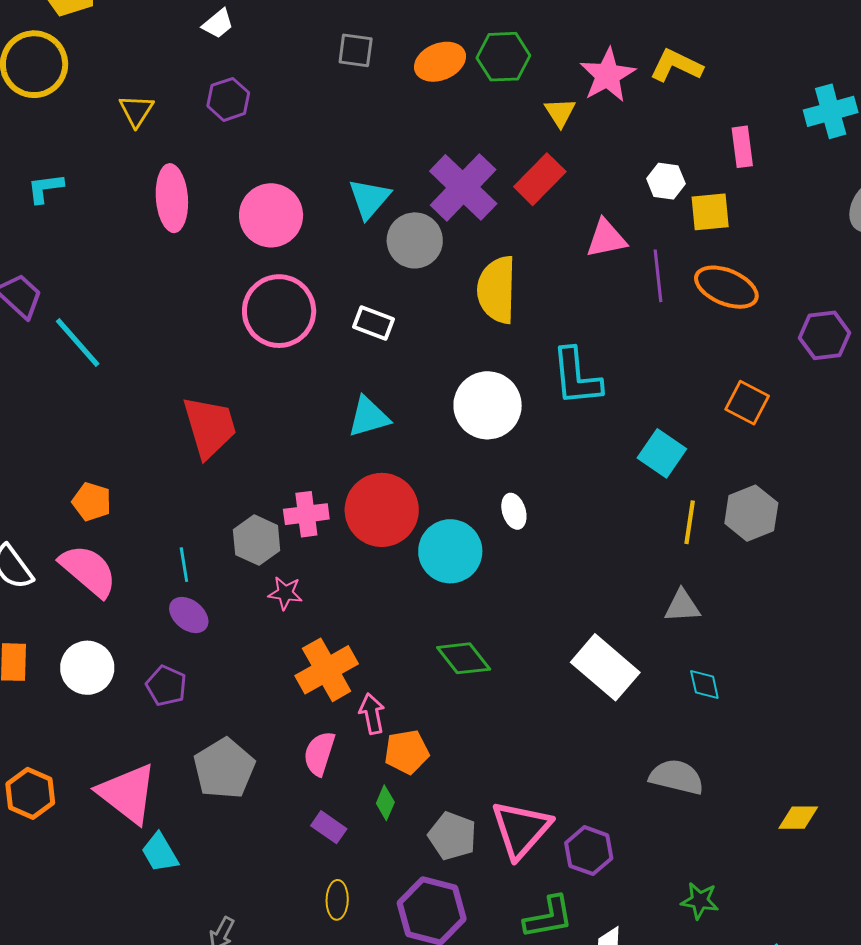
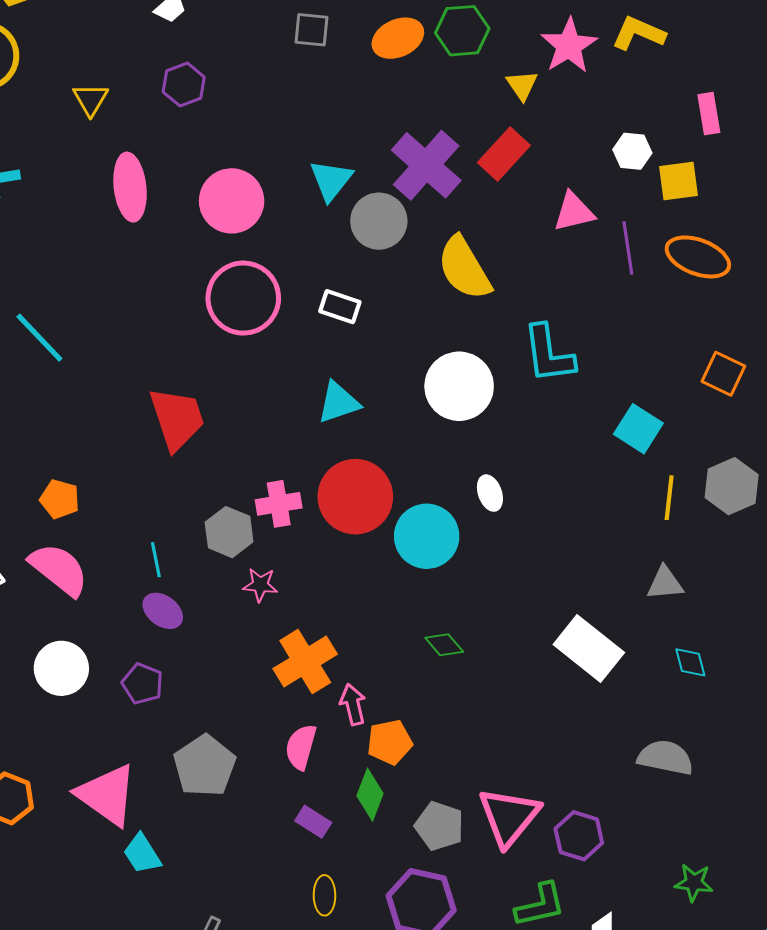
yellow semicircle: (497, 290) -> (464, 268), turned -30
green diamond: (464, 658) -> (444, 645), size x0.7
green diamond: (385, 803) -> (370, 795), size x1.4

